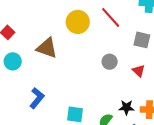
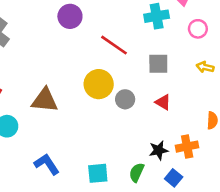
yellow circle: (78, 22) -> (99, 84), moved
blue L-shape: (37, 98) -> (47, 164), turned -60

